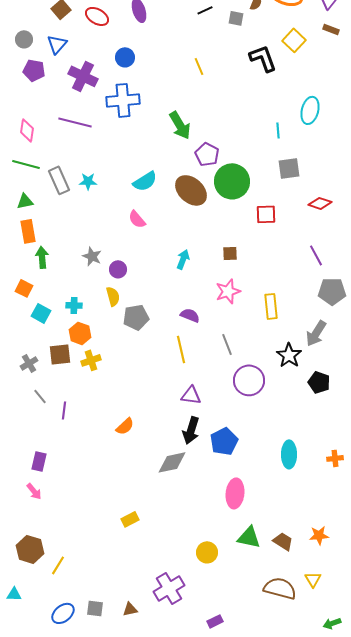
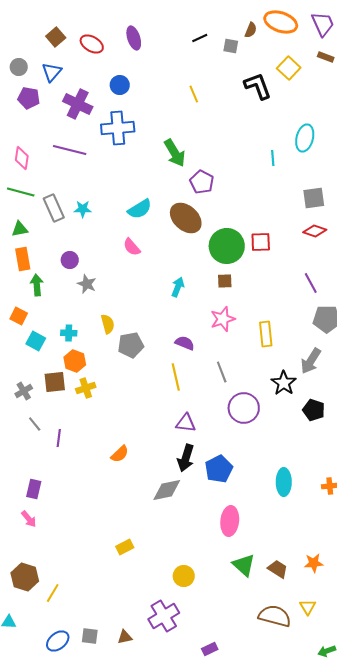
gray square: (289, 168) -> (314, 198), moved
green circle: (232, 181) -> (227, 246), moved
purple circle: (118, 269) -> (70, 260), moved
green triangle: (249, 537) -> (244, 565), turned 30
yellow circle: (207, 552) -> (184, 576), moved

